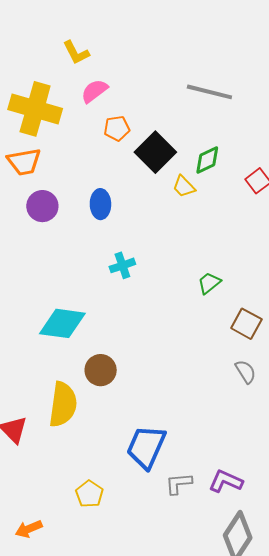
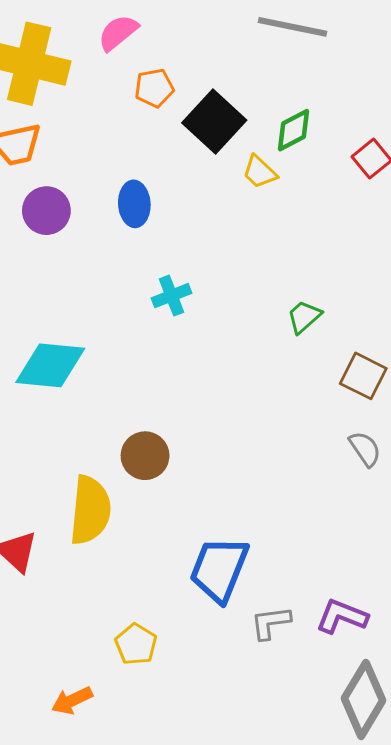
cyan diamond: (62, 323) -> (50, 365), moved
orange arrow: (29, 529) -> (72, 700), moved

